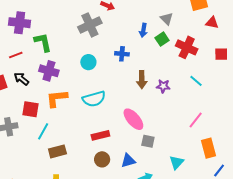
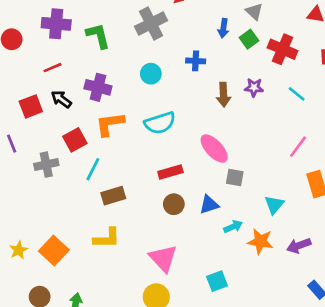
green L-shape: (43, 42) -> (98, 36), moved
purple star: (163, 86) -> (254, 87), moved
red square: (30, 109) -> (75, 140), turned -36

